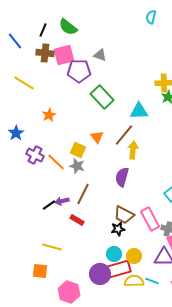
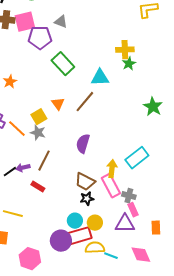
yellow square: (78, 150) -> (39, 117), turned 35
yellow arrow: (133, 150) -> (112, 169), moved
black star: (118, 229) -> (87, 199), moved
cyan line: (152, 281) -> (111, 256), moved

